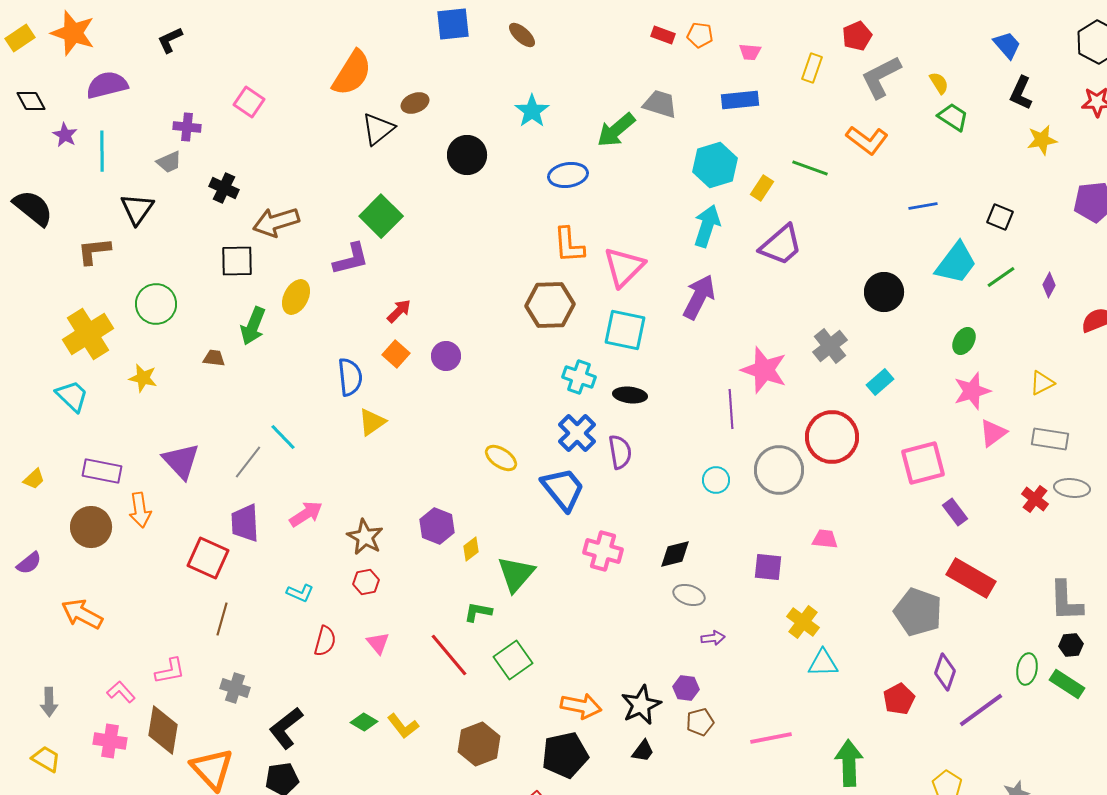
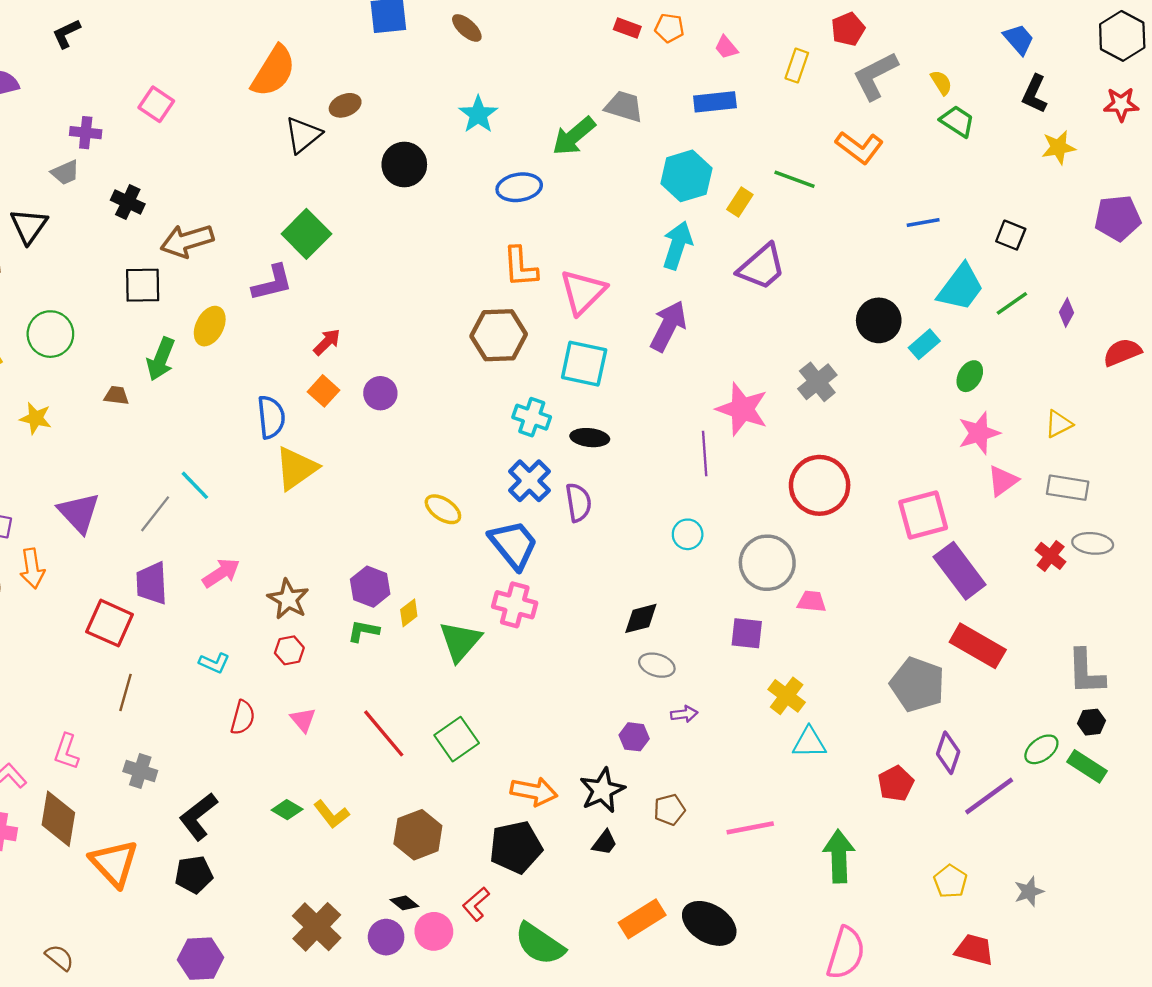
pink trapezoid: (750, 52) -> (726, 47), turned 45
cyan rectangle: (880, 382) -> (924, 344), moved
yellow triangle: (372, 422) -> (296, 468), size x1.4
gray circle: (779, 470) -> (767, 563), moved
purple rectangle: (955, 512) -> (960, 571), size x1.8
pink cross: (603, 551) -> (515, 605), moved
green L-shape: (478, 612) -> (363, 631), moved
green ellipse: (1027, 669) -> (1041, 749), turned 44
pink L-shape: (170, 671) -> (66, 752), turned 120
purple hexagon: (686, 688) -> (634, 737), moved

